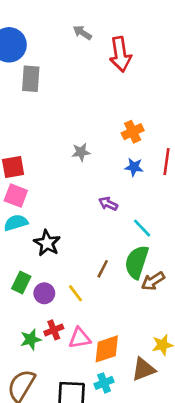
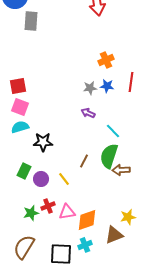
gray star: (81, 152) -> (90, 88), moved
black star: (47, 243) -> (43, 142), turned -30
brown arrow: (153, 281) -> (121, 170), turned 30

